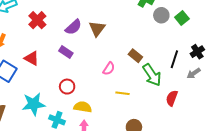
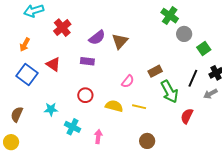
green square: (182, 18) -> (204, 49), moved
purple rectangle: (66, 52) -> (87, 61), turned -32
brown rectangle: (135, 56) -> (155, 71), turned -72
cyan star: (34, 104) -> (51, 109), size x0.6
yellow semicircle: (83, 107) -> (114, 106), moved

